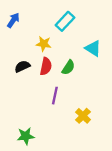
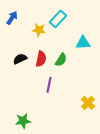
yellow star: (44, 44) -> (39, 30), moved
cyan triangle: (93, 48) -> (83, 43), turned -35
yellow cross: (83, 116) -> (88, 103), moved

